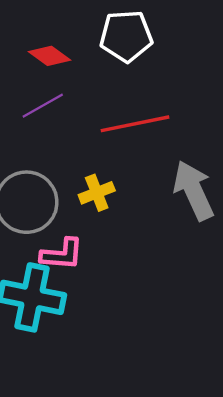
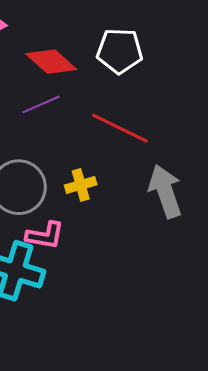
red diamond: (49, 56) -> (51, 62), size x1.4
red line: (135, 124) -> (120, 128), turned 32

